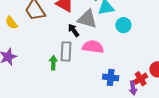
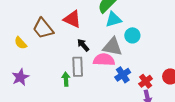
gray triangle: (87, 19) -> (113, 47), moved
blue cross: (111, 77) -> (123, 75), moved, turned -35
red cross: (141, 79) -> (146, 81), moved

